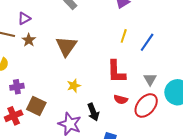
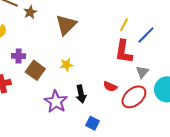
red L-shape: (116, 72) -> (124, 52), moved
purple cross: (17, 87) -> (19, 56), moved
brown square: (36, 106) -> (35, 70), moved

